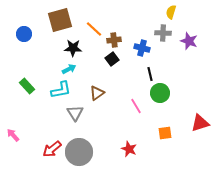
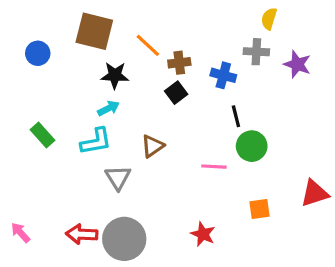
brown square: (60, 20) -> (94, 31), turned 30
pink line: (136, 106) -> (214, 167), turned -56
pink arrow: (13, 135) -> (20, 233), moved
red arrow: (52, 149) -> (82, 234), turned 42

